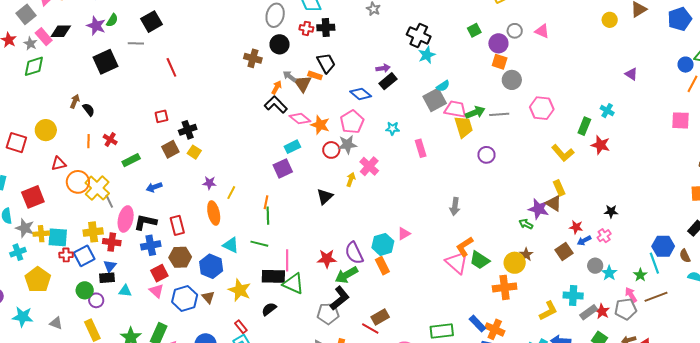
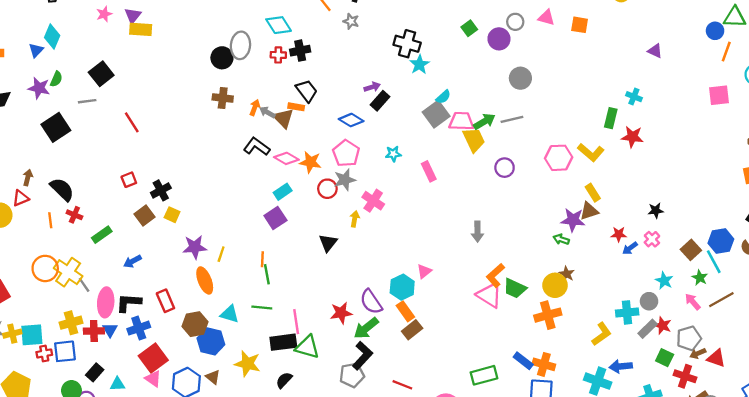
black circle: (280, 44) -> (222, 58), moved
orange square: (500, 62) -> (580, 25), moved
orange arrow: (277, 87) -> (255, 108), moved
pink hexagon: (542, 108) -> (559, 158), moved
black semicircle: (89, 110) -> (62, 189), moved, size x1.6
red triangle: (59, 164) -> (21, 198), moved
purple star: (209, 183) -> (195, 247), size x1.5
brown triangle: (554, 203) -> (589, 211), turned -42
brown square: (564, 252) -> (691, 250), moved
blue square: (84, 256) -> (65, 351), turned 30
brown hexagon: (180, 257) -> (195, 324), moved
blue triangle: (110, 266) -> (110, 330), moved
gray circle: (595, 266) -> (649, 301), moved
red square: (159, 273) -> (153, 358), size x1.4
black rectangle: (107, 278) -> (95, 372), turned -35
gray pentagon: (626, 309) -> (689, 338), moved
brown rectangle: (380, 317) -> (412, 330), moved

